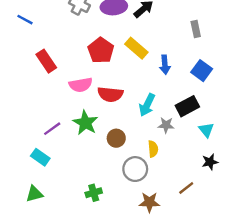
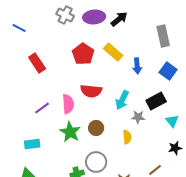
gray rectangle: (196, 29) -> (163, 36), size x1.5
pink semicircle: (81, 85) -> (68, 104), moved, turned -84
green star: (85, 123) -> (70, 132), moved
purple line: (52, 129) -> (42, 108), moved
cyan rectangle: (40, 157) -> (32, 144), turned -42
gray circle: (135, 169) -> (96, 162), moved

